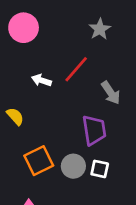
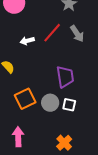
white arrow: (42, 80) -> (27, 41), turned -32
gray arrow: (111, 93) -> (77, 34), moved

